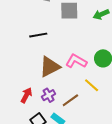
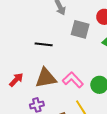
red arrow: (26, 95) -> (16, 80), moved

